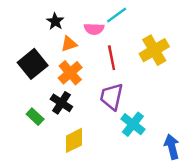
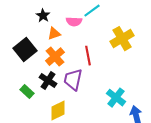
red line: (112, 58) -> (88, 56), moved
purple trapezoid: (112, 97) -> (73, 80), moved
cyan cross: (133, 124) -> (116, 98), moved

